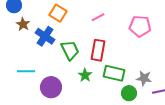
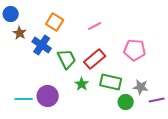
pink pentagon: (140, 26) -> (135, 50), moved
red rectangle: (98, 50) -> (95, 59), turned 40
cyan line: (26, 71) -> (24, 99), moved

